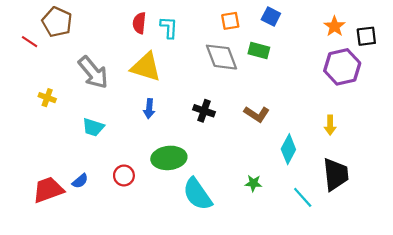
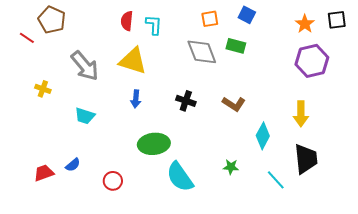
black square: (366, 36) -> (337, 20), moved
yellow arrow: (330, 125) -> (301, 114), size x1.4
red circle: (124, 175) -> (113, 181), moved
red trapezoid: (48, 190) -> (44, 173), size x0.7

